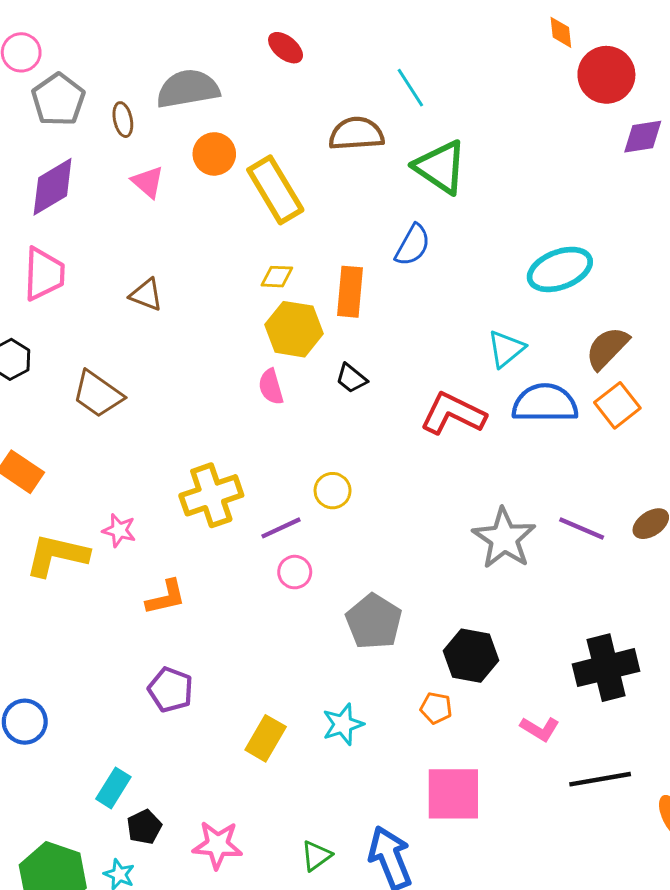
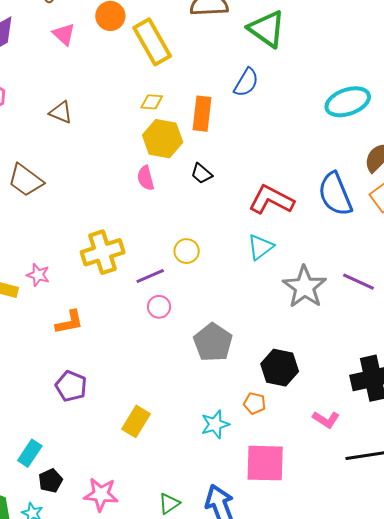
cyan triangle: (506, 349) -> (260, 247), moved
blue semicircle: (545, 403) -> (335, 194), turned -114
cyan star: (343, 724) -> (215, 424), moved

